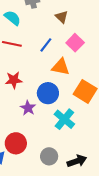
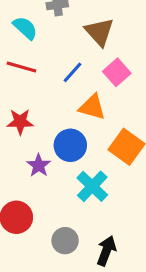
brown triangle: (62, 17) -> (99, 32), size x1.5
black arrow: (77, 161) -> (106, 251), turned -54

